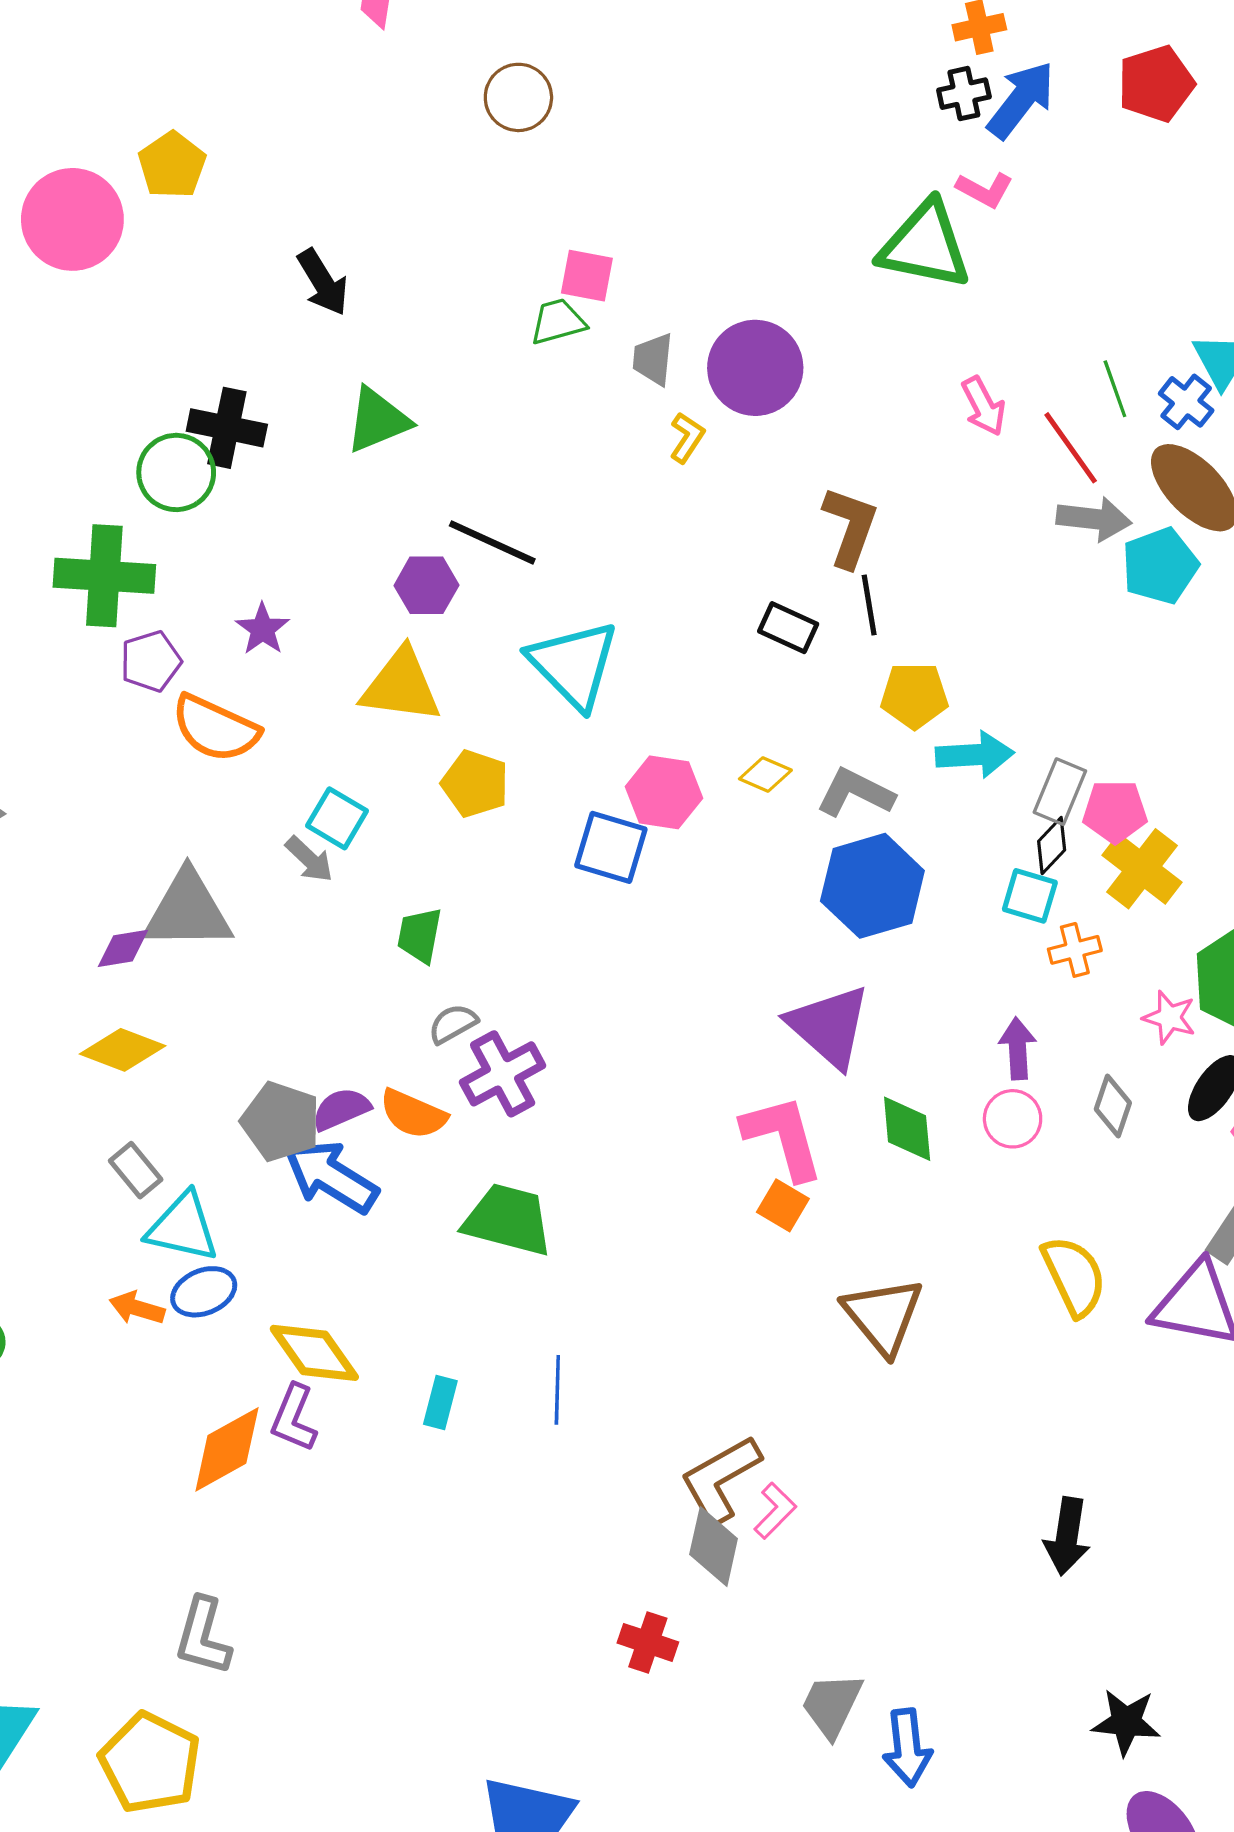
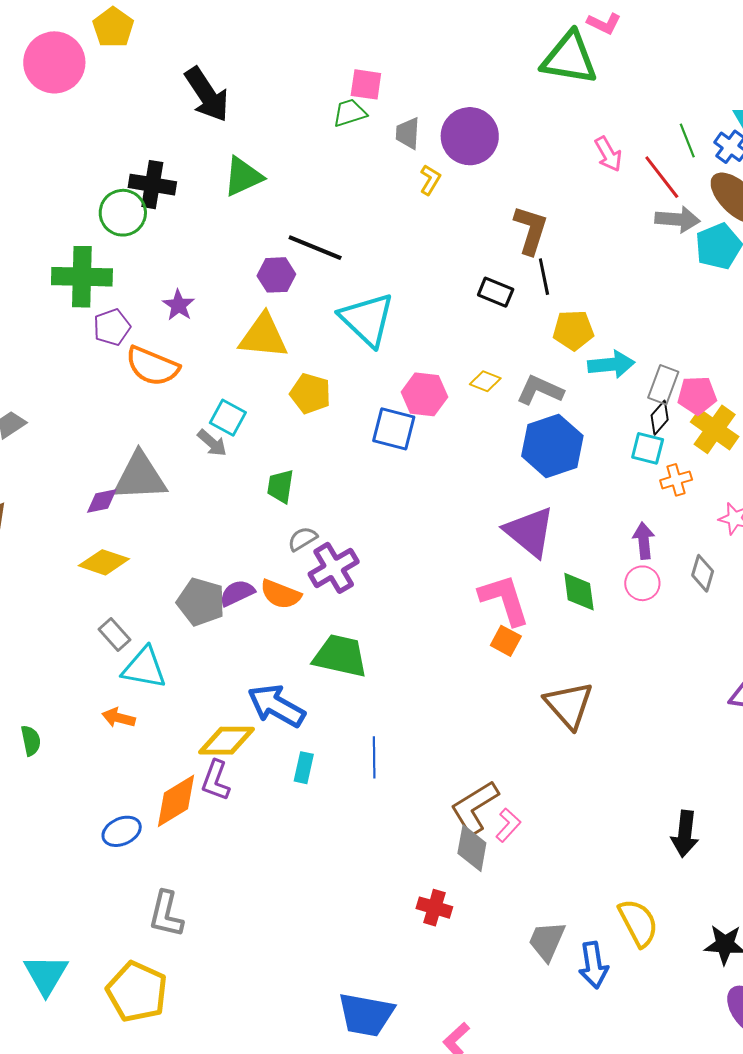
black arrow: (323, 282) -> (207, 95), size x1.4
blue arrow: (331, 1177) -> (276, 706), moved
yellow semicircle: (1074, 1276) -> (638, 923), moved
blue ellipse: (204, 1292) -> (122, 831), moved
yellow diamond: (314, 1353) -> (227, 741), turned -52

